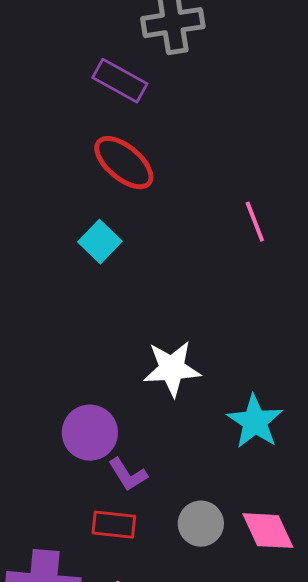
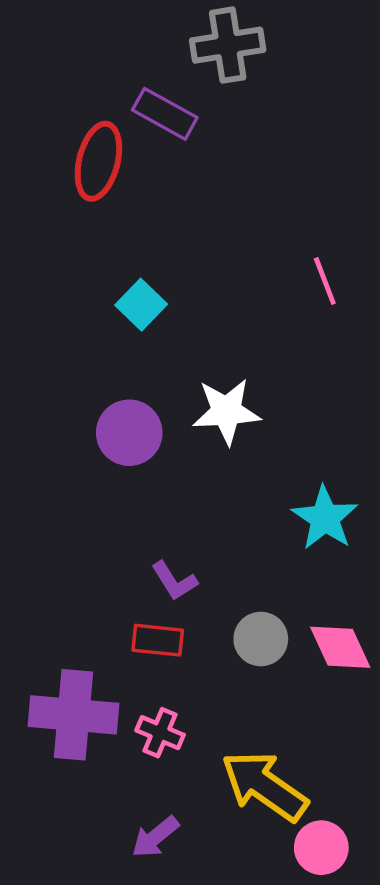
red ellipse: (124, 163) -> (98, 161), moved, turned 64
white star: (172, 369) -> (226, 411), moved
purple circle: (90, 433) -> (129, 433), moved

